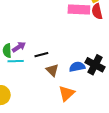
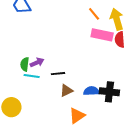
black cross: (95, 65) -> (109, 92), turned -30
brown triangle: (52, 70) -> (66, 91), turned 40

